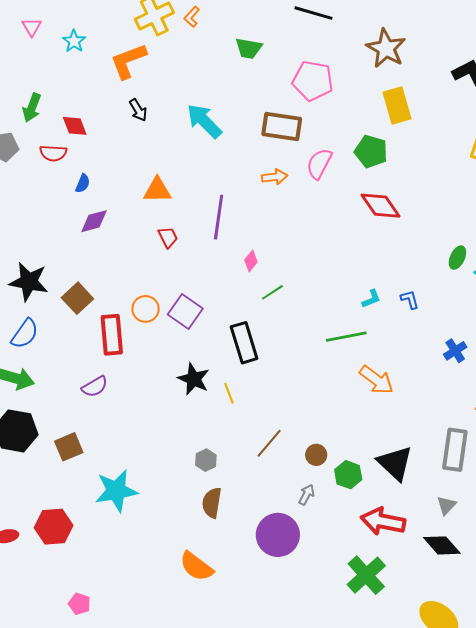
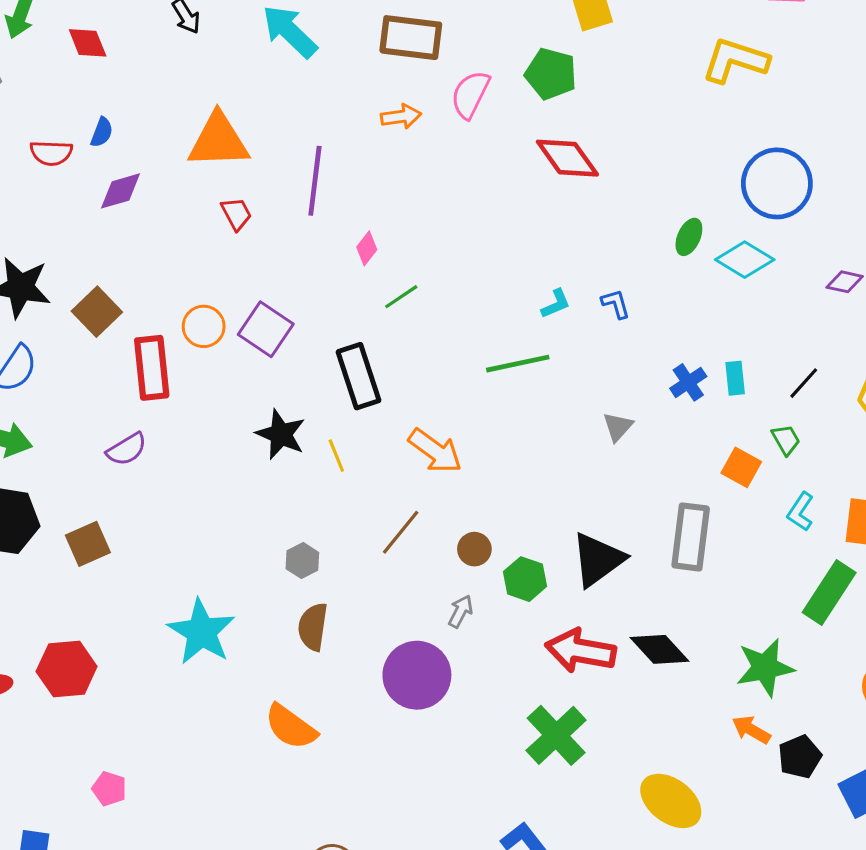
red semicircle: (53, 153) -> (51, 153), moved
orange triangle: (157, 190) -> (218, 141), size x1.4
orange arrow: (376, 380) -> (435, 451), moved
black triangle: (395, 463) -> (598, 560), turned 42
cyan star: (116, 491) -> (201, 632), moved, turned -30
gray triangle: (446, 505) -> (618, 427), moved
black diamond: (442, 545) -> (659, 649), moved

